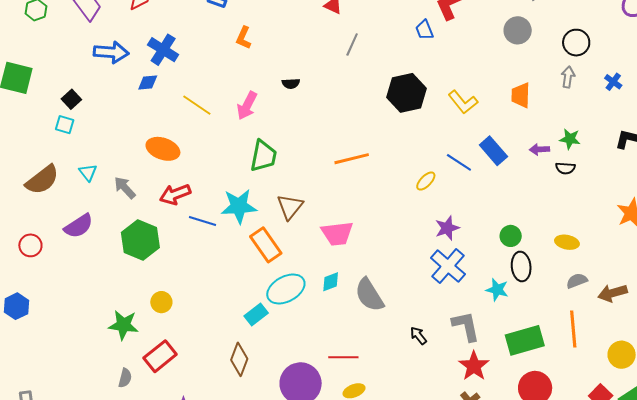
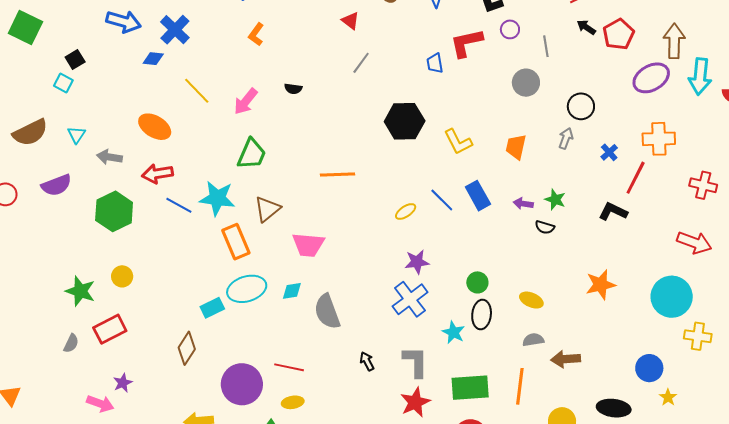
gray arrow: (125, 188) -> (109, 157), turned -50

